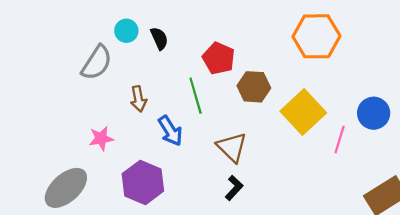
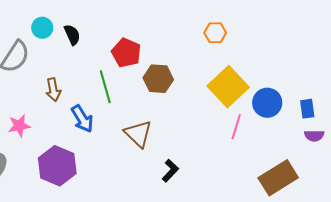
orange hexagon: (316, 36) -> (215, 33), size x0.5
yellow square: (303, 112) -> (228, 87), moved
black L-shape: (234, 188) -> (170, 171), moved

